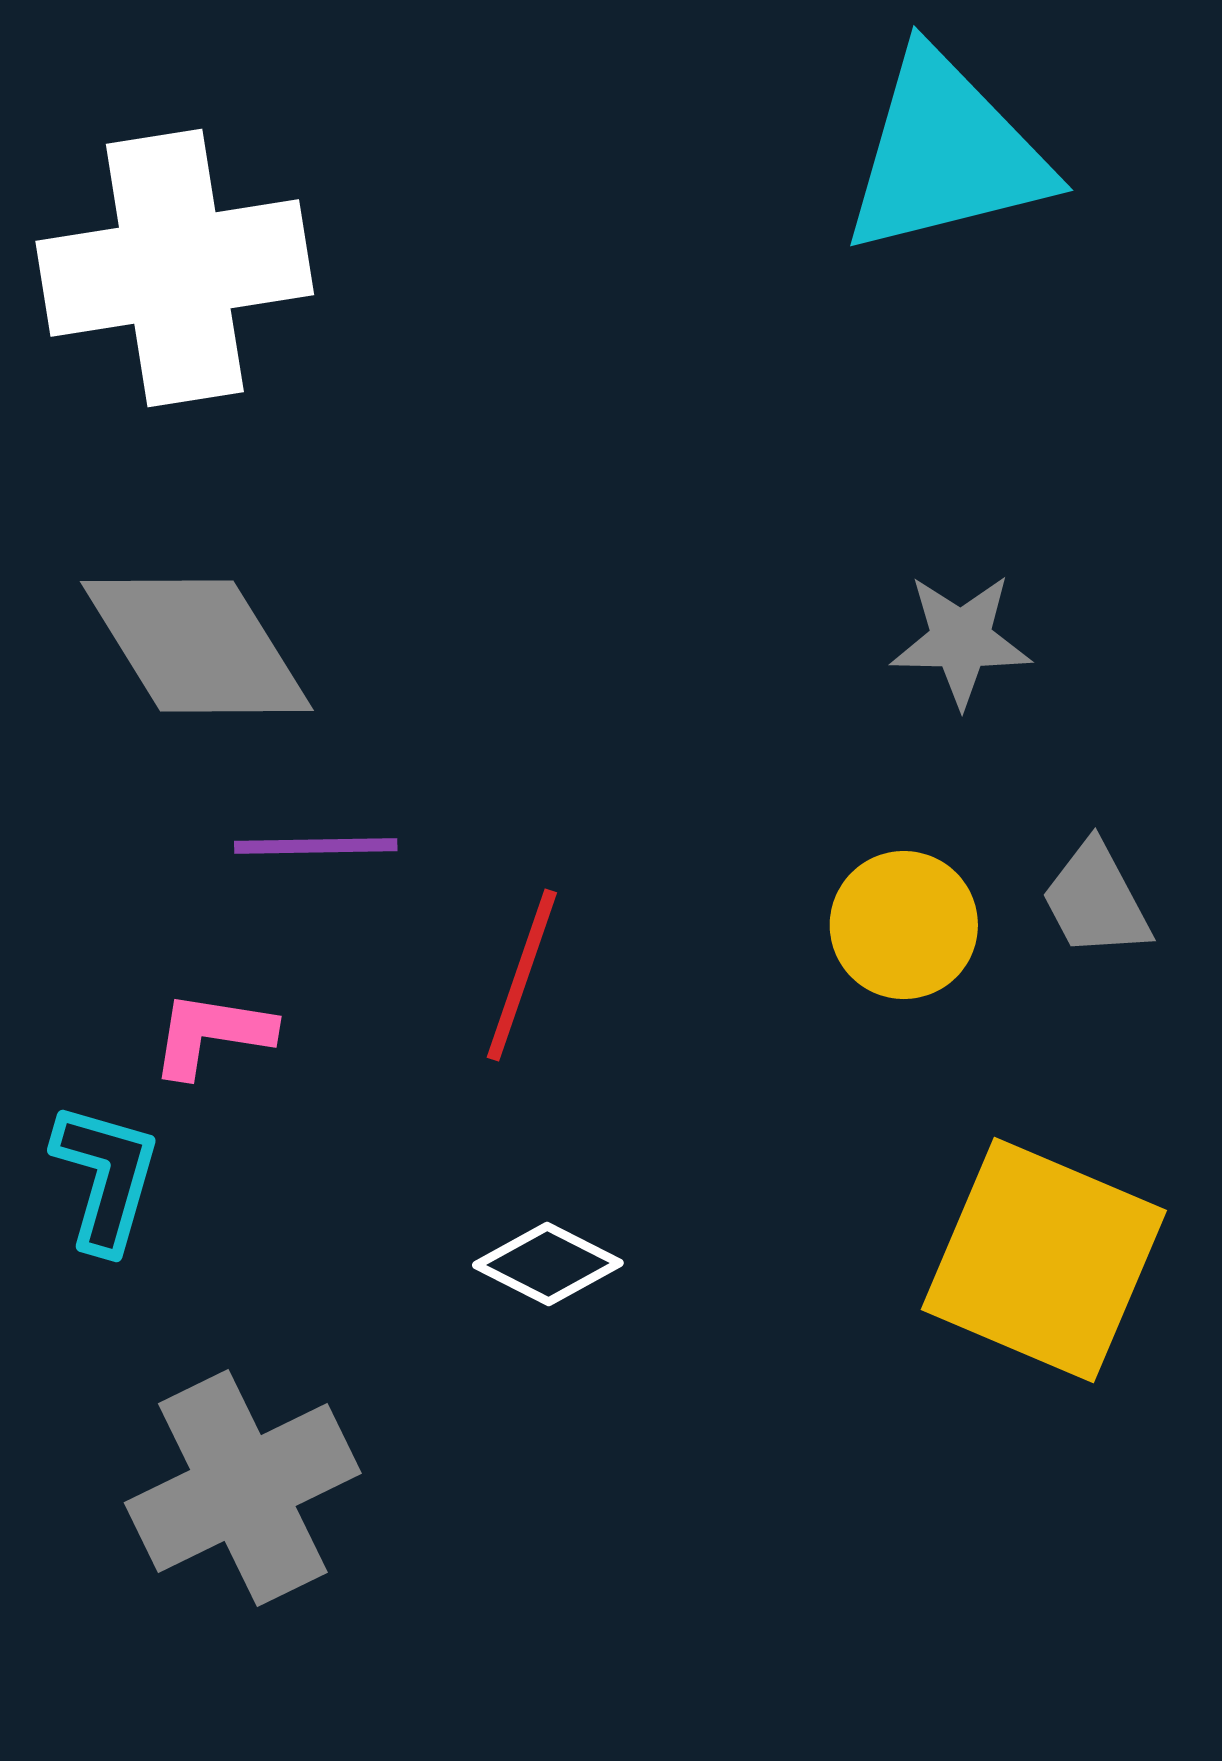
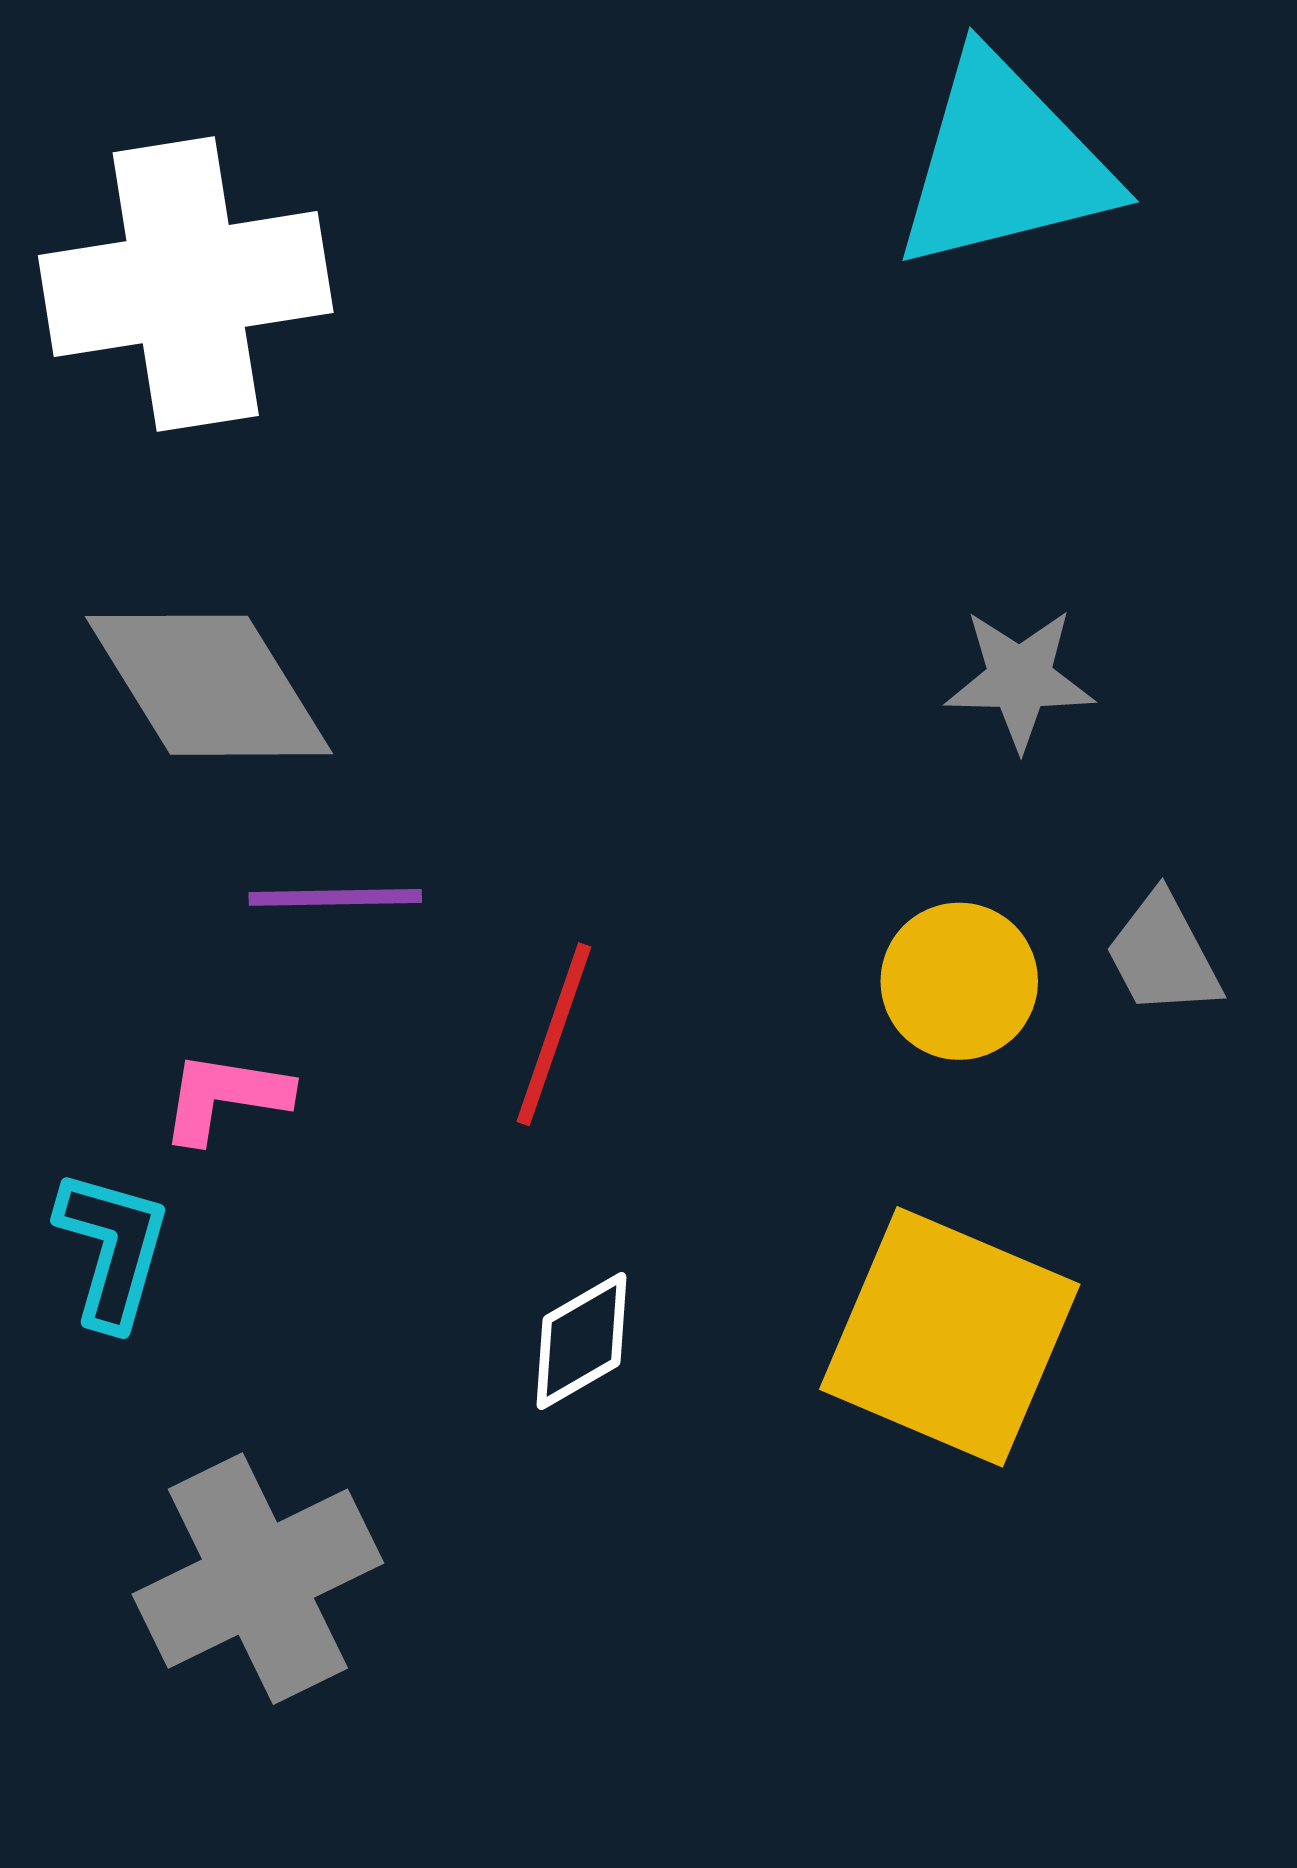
yellow square: (1044, 1260) -> (950, 1337), moved
white diamond: (548, 1264) -> (581, 1341), turned -57

